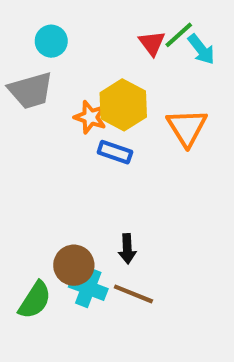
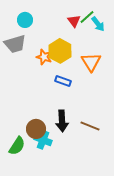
blue rectangle: (115, 152) -> (63, 81), moved
black arrow: (127, 249) -> (62, 121), size x1.5
brown line: (133, 294) -> (90, 126), moved

